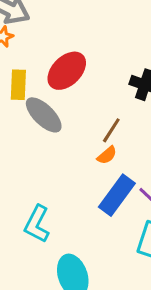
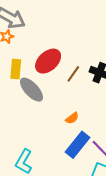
brown line: (111, 130) -> (73, 74), moved

